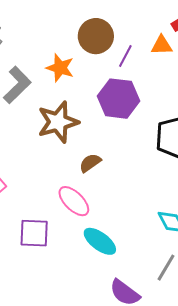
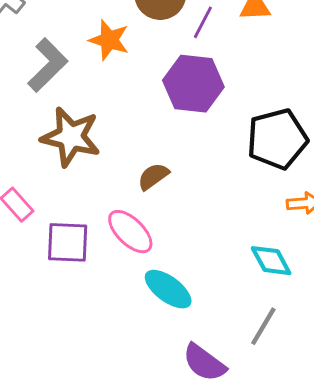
brown star: (58, 122) -> (71, 137), moved, turned 30
purple square: (34, 233) -> (68, 242), moved

